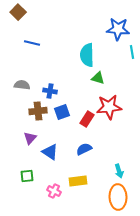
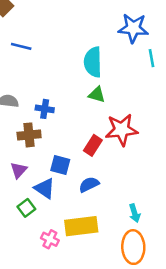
green triangle: (98, 78) -> (97, 95), moved
blue square: (62, 112) -> (60, 165), moved, turned 35
green square: (27, 176) -> (26, 208), moved, turned -32
yellow rectangle: (78, 181) -> (81, 226), size x1.4

